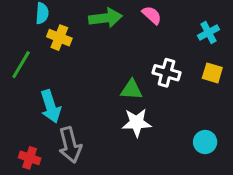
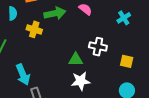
yellow cross: (59, 38) -> (34, 29), moved
yellow square: (212, 73) -> (127, 61), moved

